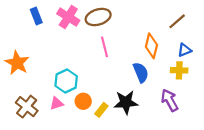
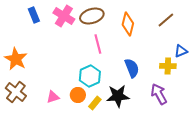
orange diamond: (151, 46) -> (128, 24), moved
blue triangle: (185, 50) -> (181, 51), moved
cyan hexagon: (66, 81) -> (90, 76), moved
brown cross: (27, 107) -> (16, 92), moved

